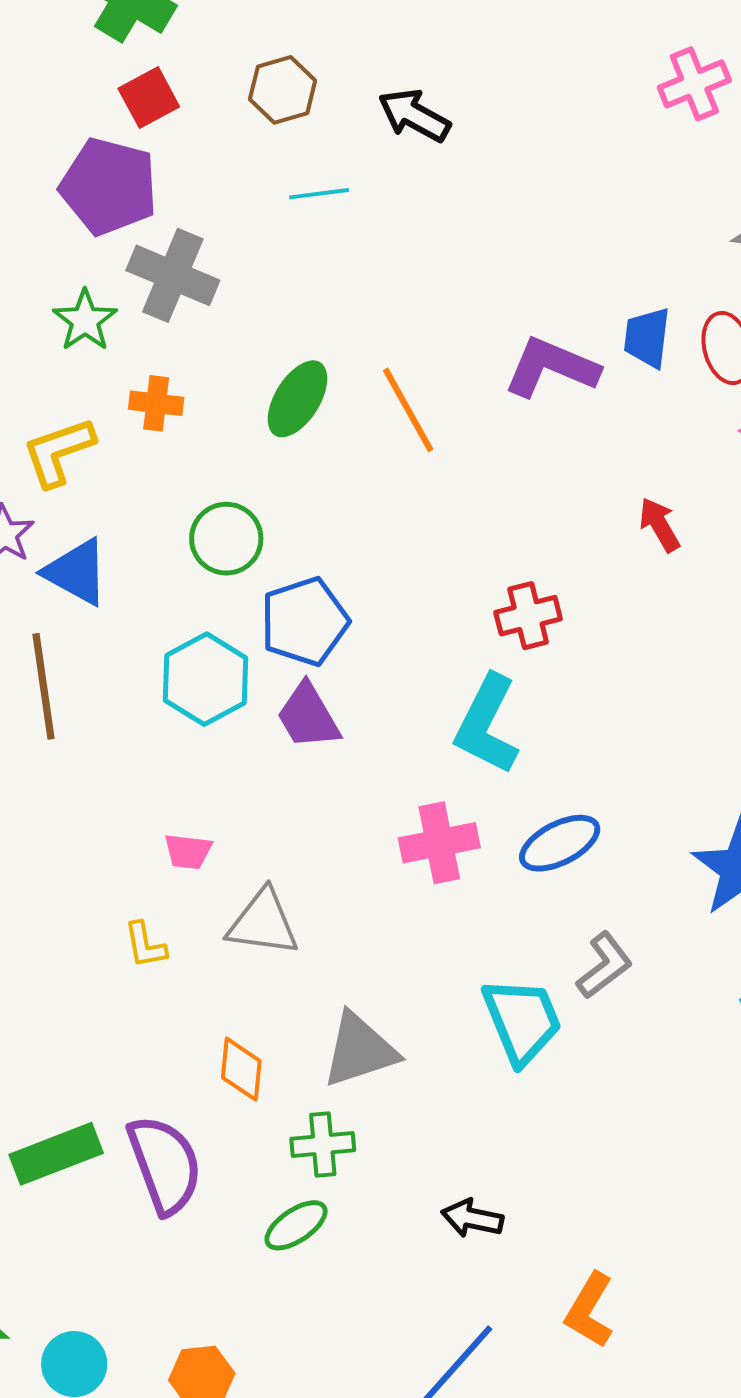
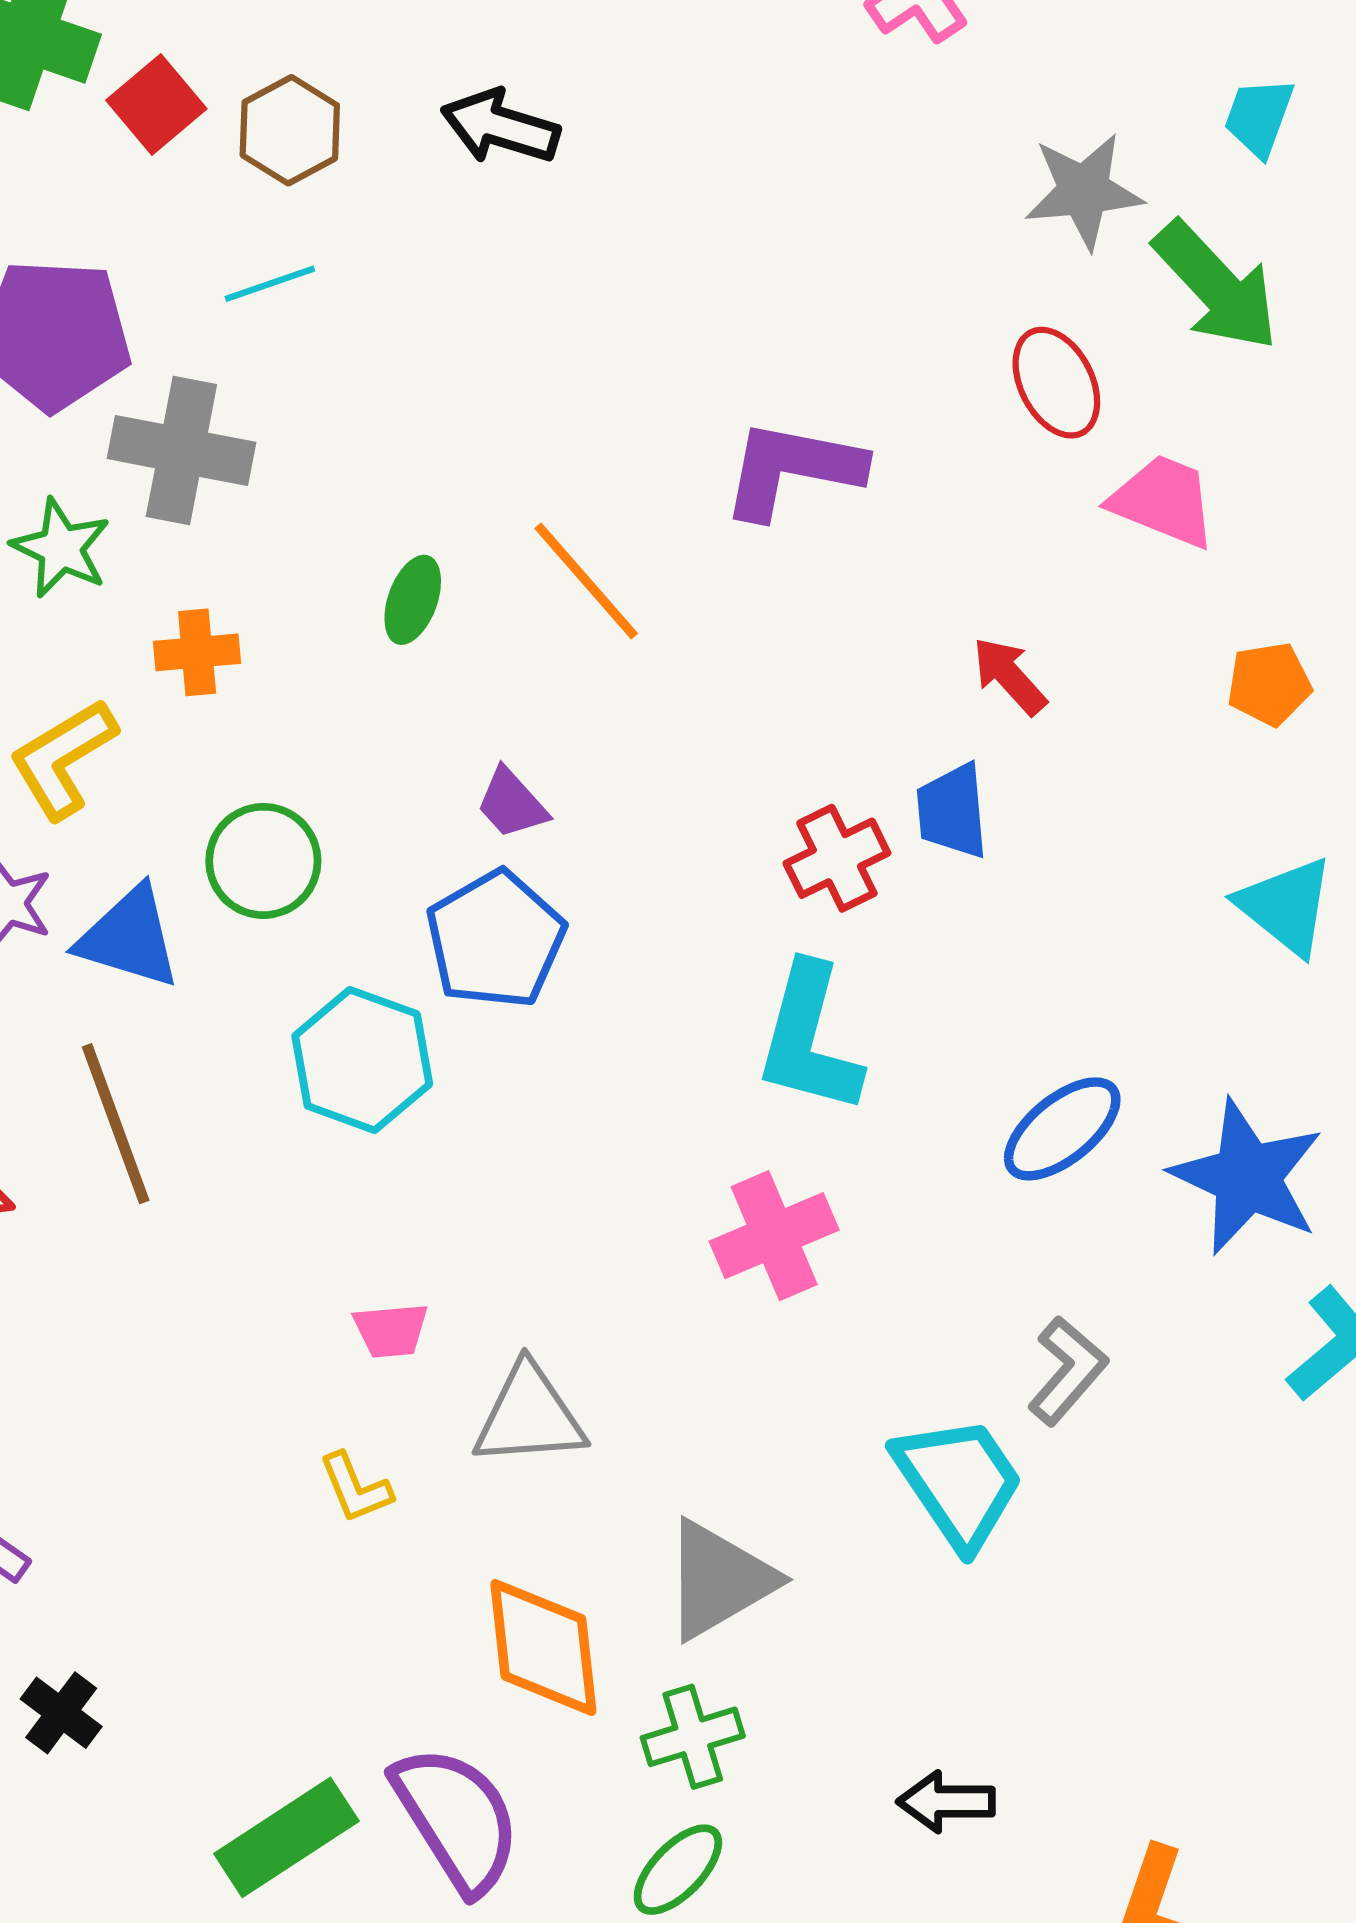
red square: (149, 98) -> (156, 104), moved
cyan line: (319, 194) -> (270, 284), moved
blue trapezoid: (647, 338) -> (952, 811), moved
green ellipse: (297, 399) -> (413, 600), size x0.7
green circle: (226, 539) -> (263, 861), moved
purple trapezoid: (308, 716) -> (512, 804), moved, size x0.7
blue ellipse: (560, 843) -> (1062, 1129), moved
orange diamond: (241, 1069) -> (543, 1647), size x1.5

